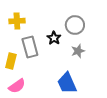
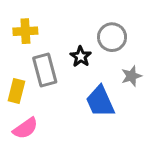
gray star: (78, 51) -> (131, 76), moved
blue trapezoid: (67, 83) -> (100, 101), moved

